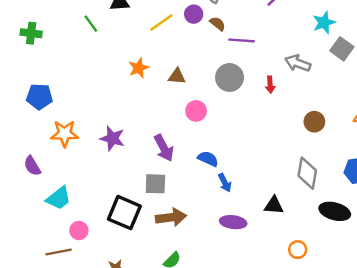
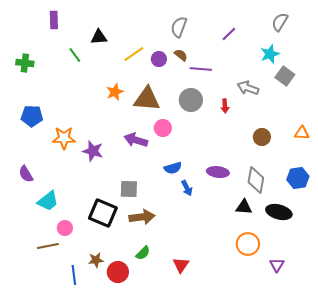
purple circle: (194, 14) -> (159, 59), moved
brown triangle: (177, 76) -> (147, 99), size x1.8
orange star: (65, 134) -> (64, 138), moved
purple arrow: (164, 148) -> (136, 140), moved, turned 135
blue semicircle: (208, 159) -> (173, 168), turned 138
black triangle: (274, 205) -> (244, 207), moved
purple ellipse: (233, 222) -> (218, 172), moved
orange circle: (298, 250) -> (248, 244), size x1.5

